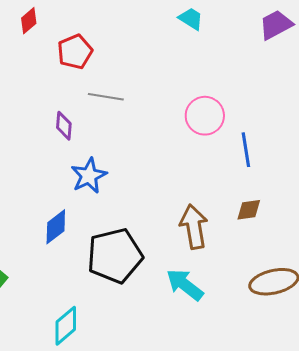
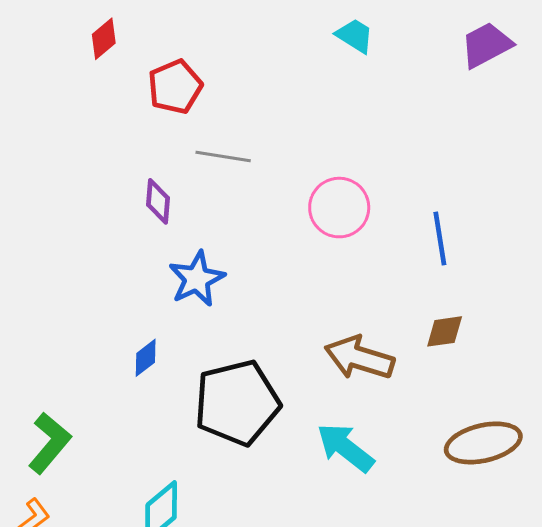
pink circle: (205, 116) -> (339, 208), moved
blue diamond: (56, 227) -> (146, 358), size x0.7
brown arrow: (194, 227) -> (359, 358), turned -63

